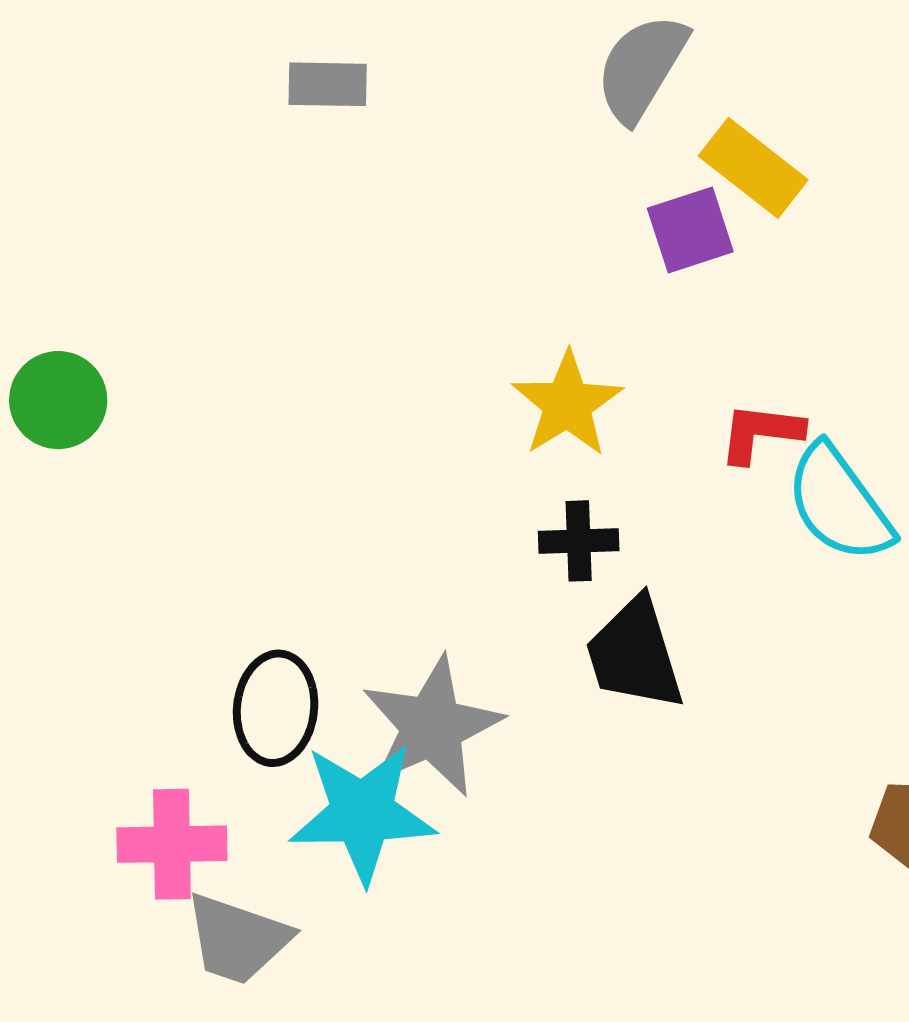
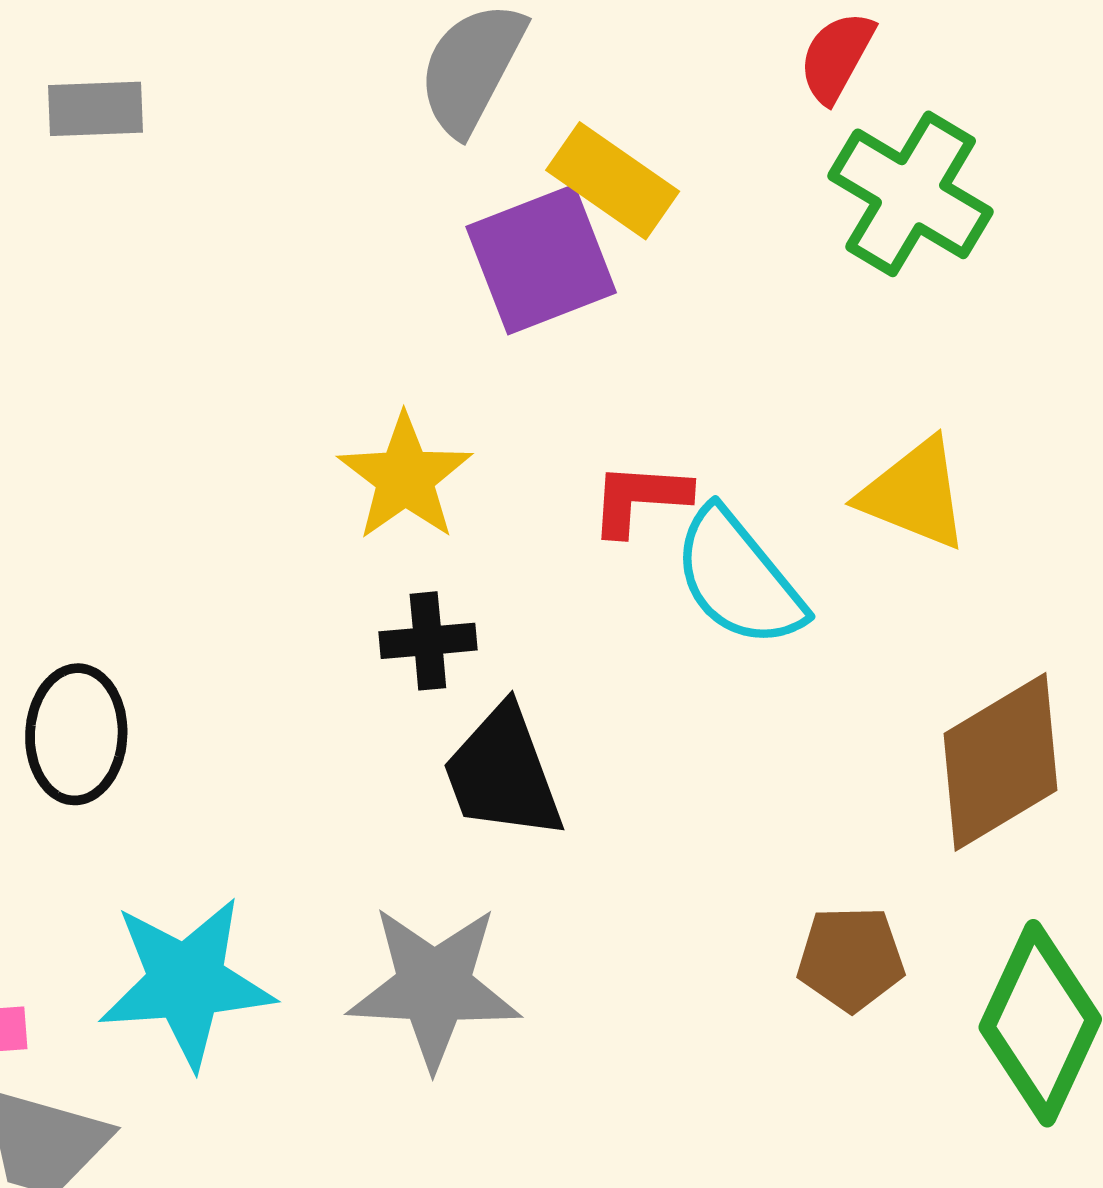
purple square: (690, 230) -> (541, 260), size x1.4
black ellipse: (276, 708) -> (76, 734), moved
gray star: (432, 727) -> (434, 987), moved, turned 30

